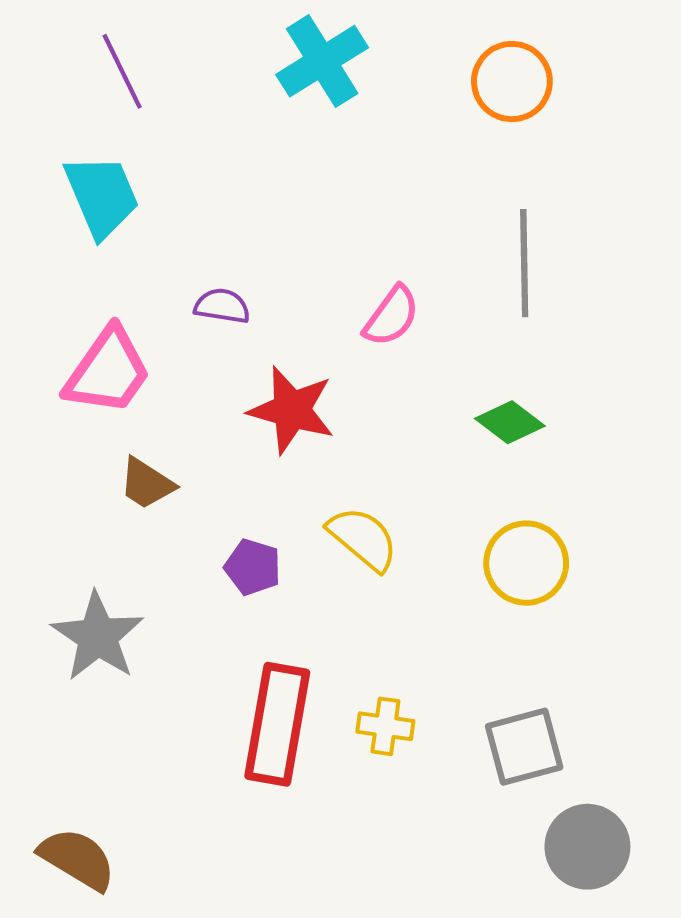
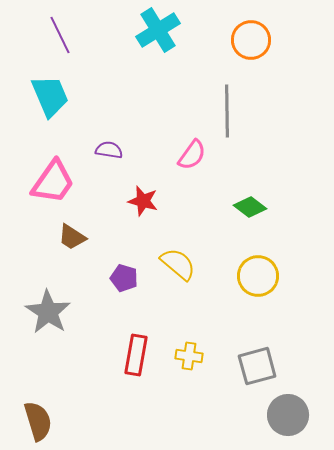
gray line: (524, 263) -> (227, 111), moved
red star: (292, 410) -> (143, 201), size x0.7
red rectangle: (277, 724) -> (136, 355), size x0.7
brown semicircle: (77, 859) -> (38, 421), turned 42

